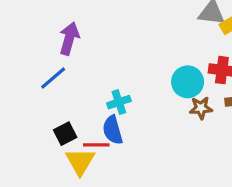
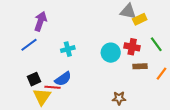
cyan cross: (119, 102) -> (68, 49), moved
brown star: (201, 108) -> (119, 98), moved
blue semicircle: (113, 130) -> (63, 79), turned -114

